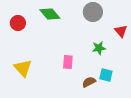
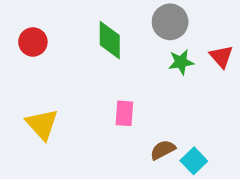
green diamond: (50, 14) -> (110, 40), moved, turned 40
green star: (99, 48) -> (181, 62), moved
cyan square: (106, 75) -> (194, 161), moved, turned 32

